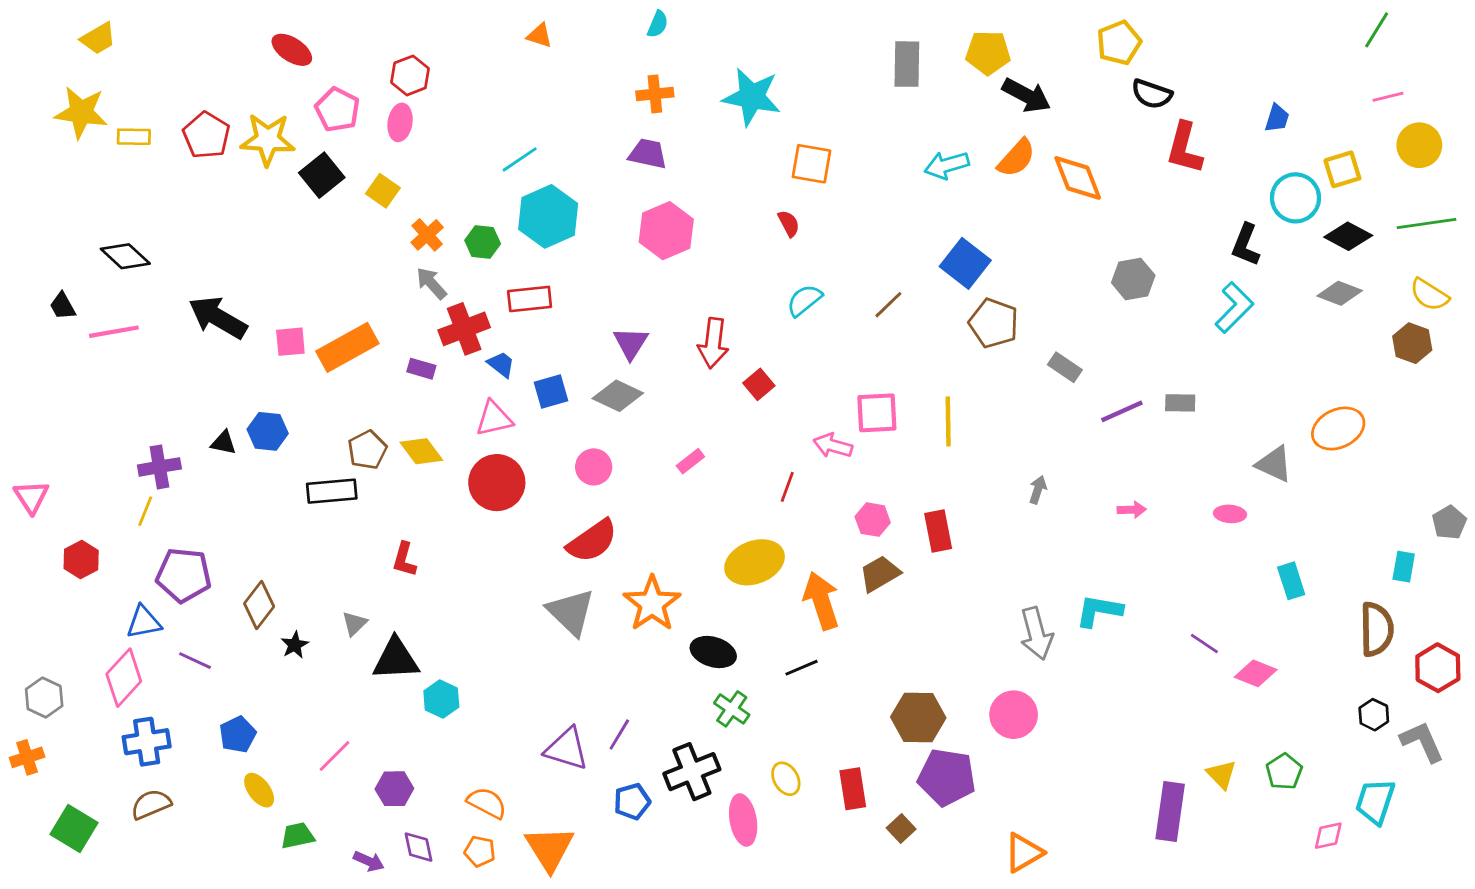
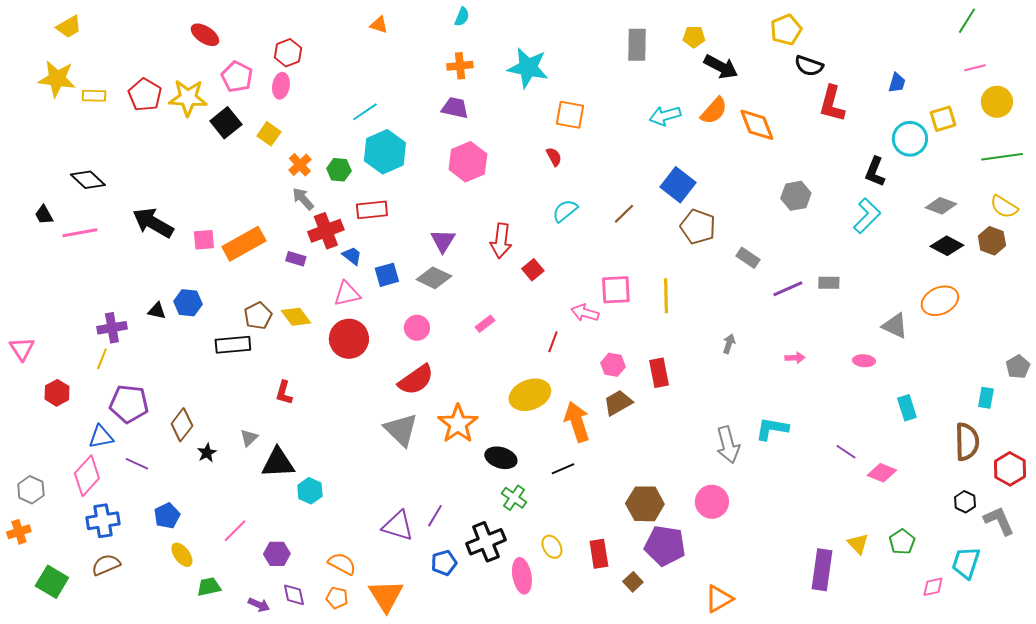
yellow pentagon: (988, 53) -> (694, 37), size x0.7
black diamond: (1348, 236) -> (947, 246), moved

